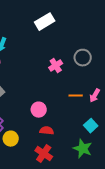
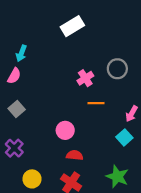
orange line: (76, 96) -> (96, 103), moved
cyan square: (91, 126) -> (124, 137), moved
yellow circle: (11, 139) -> (32, 179), moved

